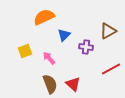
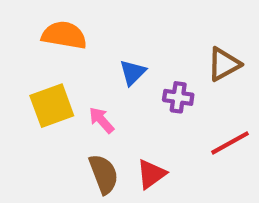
orange semicircle: (44, 17) -> (64, 35), moved, turned 35
yellow square: (25, 51) -> (52, 106), size x1.5
red triangle: (73, 84) -> (151, 174), turned 42

